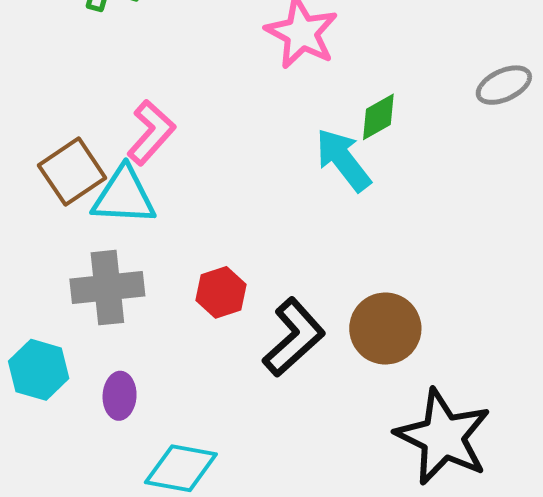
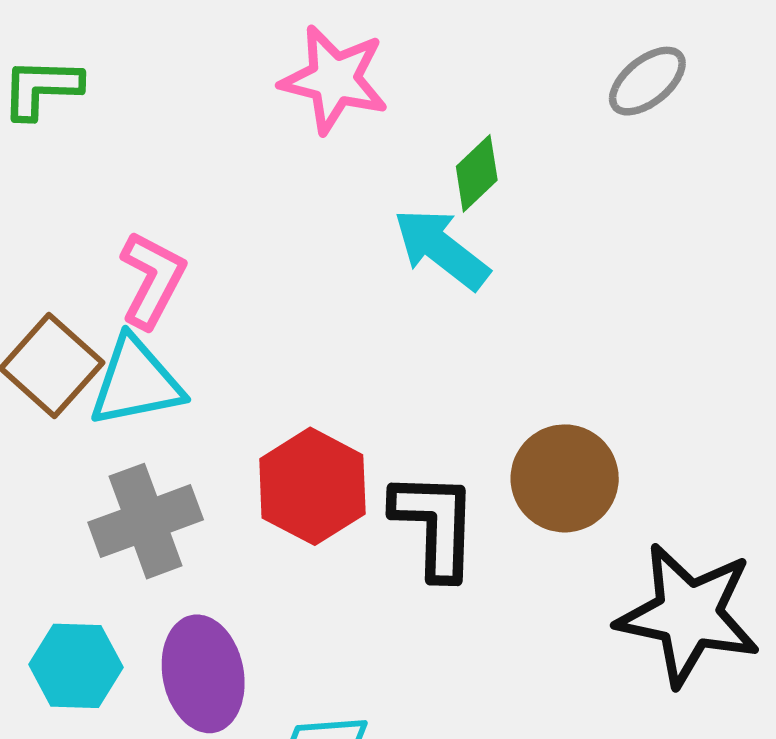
red hexagon: (221, 292) -> (312, 486), size x1.5
black L-shape: (294, 337) -> (435, 525), turned -32
purple ellipse: (120, 396) -> (203, 674), size x1.6

